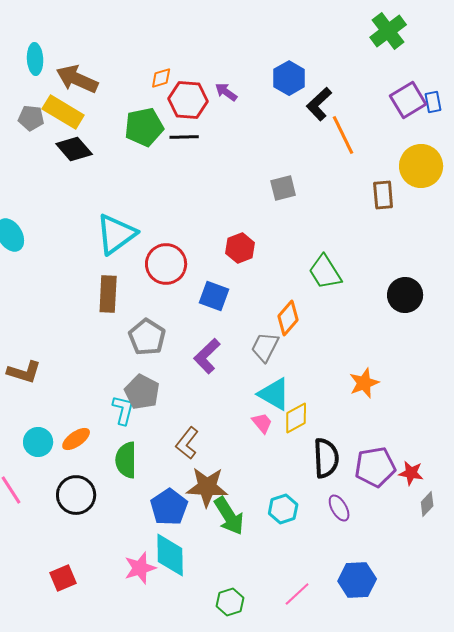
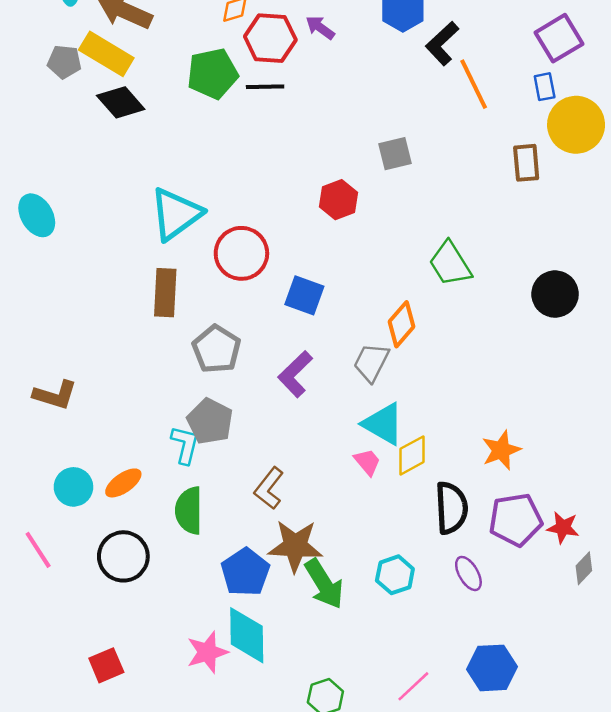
blue rectangle: (433, 102) -> (545, 87), moved
red hexagon: (240, 248) -> (339, 200), moved
orange star: (364, 383) -> (501, 450), moved

